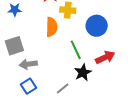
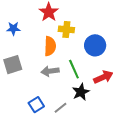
gray arrow: (28, 64) -> (50, 71), moved
blue square: (28, 86) -> (36, 105), moved

